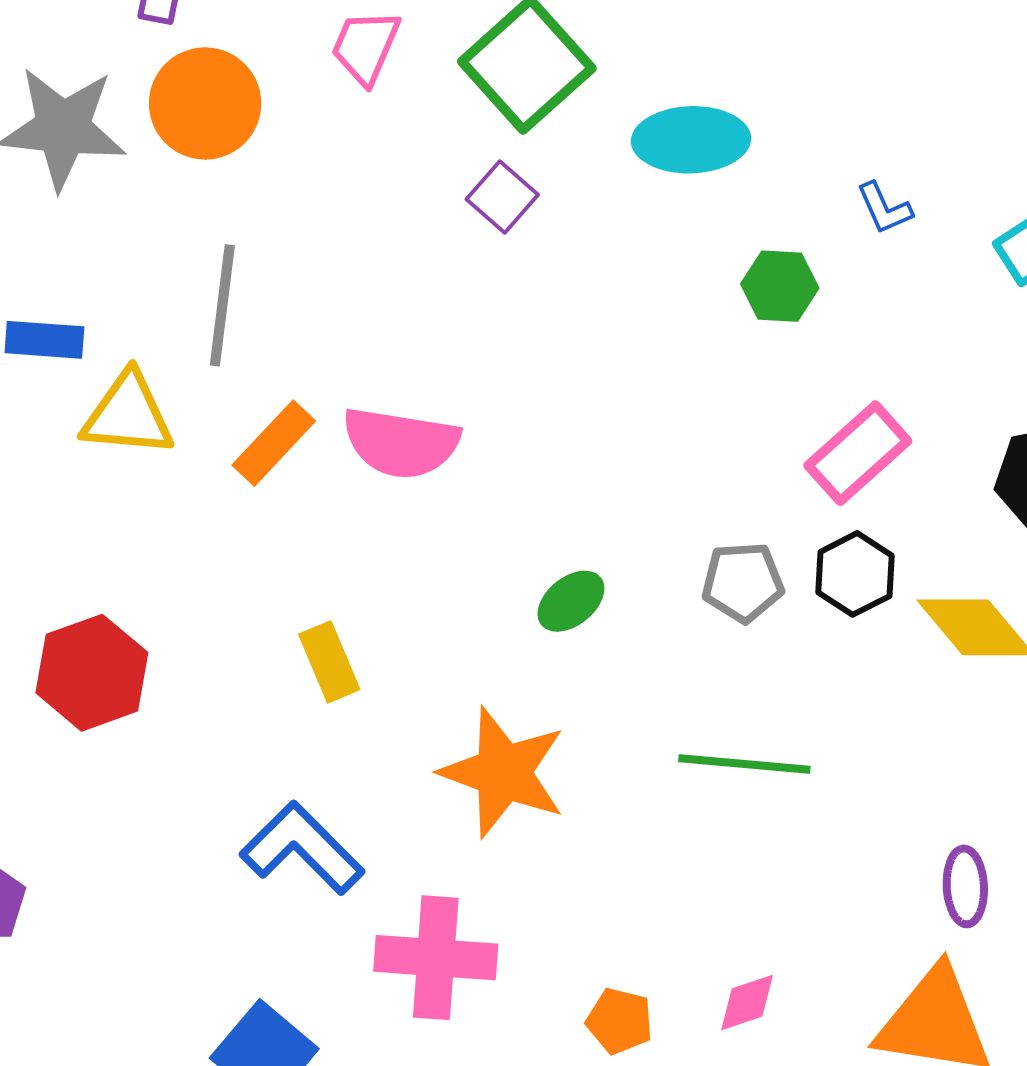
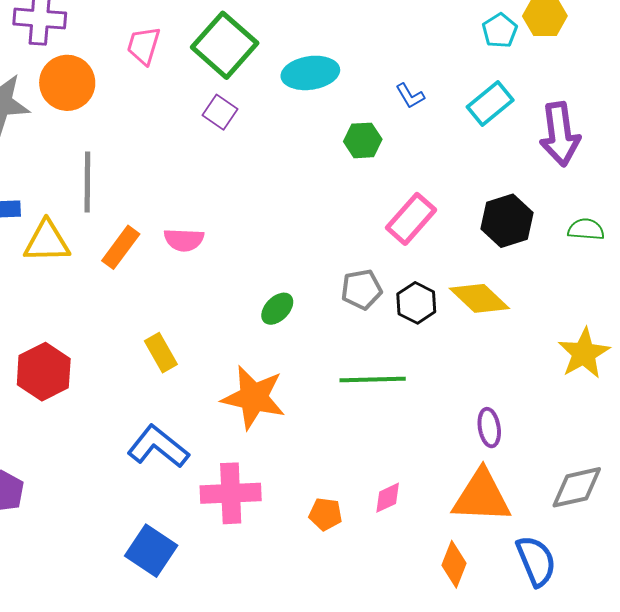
pink semicircle: (401, 443) -> (184, 240), size x0.7
black hexagon: (855, 574) -> (416, 303), moved

